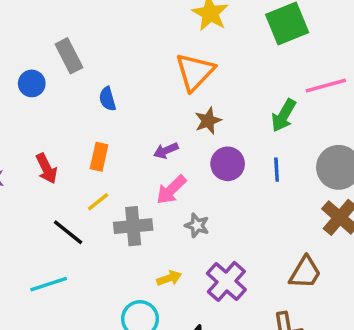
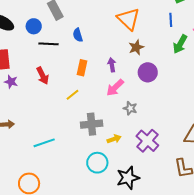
orange triangle: (195, 72) -> (128, 19), turned -30
purple arrow: (166, 151) -> (112, 65), turned 104
orange rectangle: (99, 157) -> (82, 68), moved
blue line: (277, 170) -> (171, 20), moved
gray cross: (133, 226) -> (92, 124), moved
black line: (68, 232) -> (48, 44), moved, turned -36

